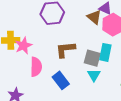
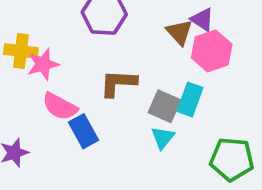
pink semicircle: (36, 67) -> (60, 106), turned 108
blue rectangle: (61, 80) -> (83, 131), moved

